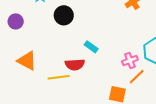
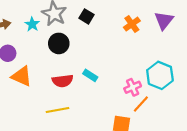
orange triangle: (27, 61) -> (22, 76), moved
red semicircle: (75, 65) -> (63, 81), moved

